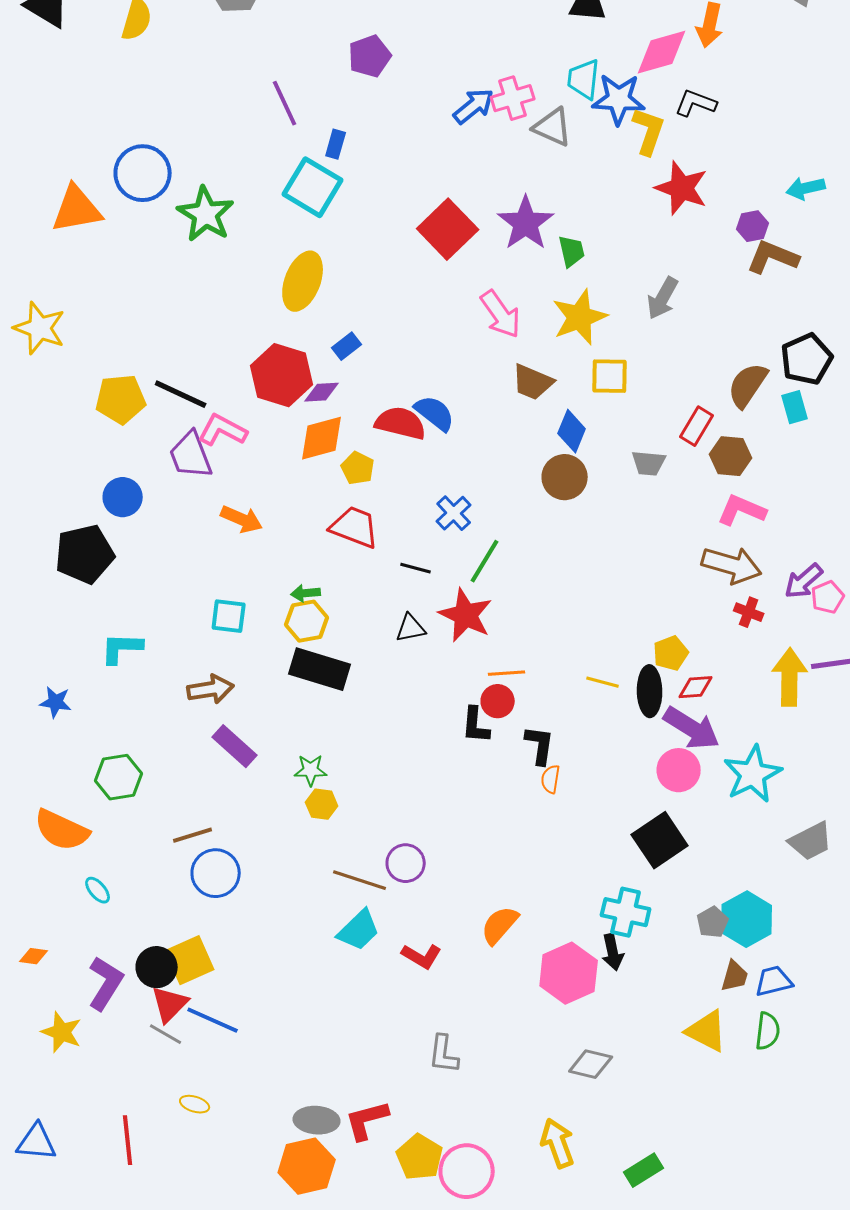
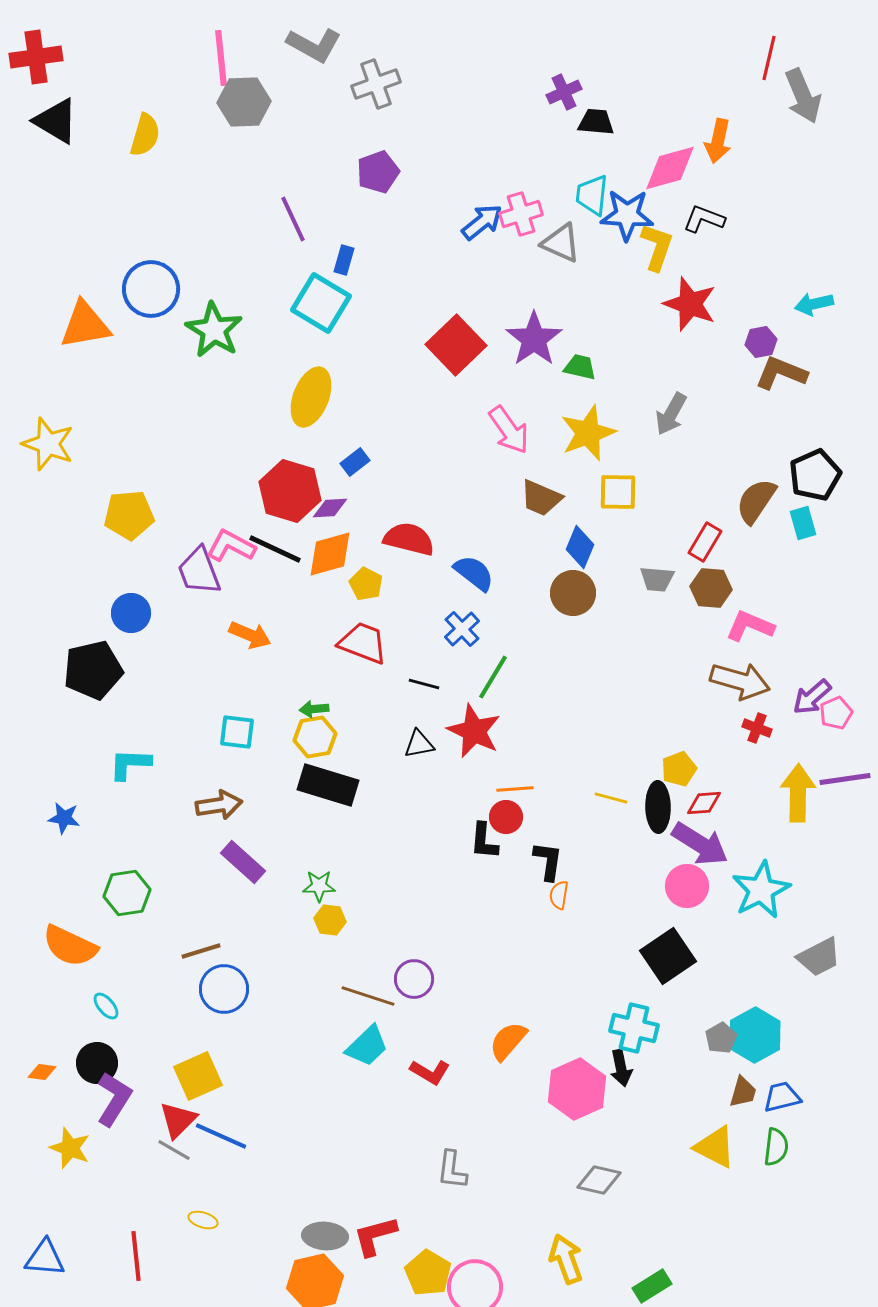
green trapezoid: (572, 251) -> (580, 367), turned -64
black line: (181, 394) -> (275, 549), moved
blue semicircle: (435, 413) -> (474, 573), moved
brown hexagon: (731, 456) -> (711, 588), moved
black circle: (157, 967) -> (97, 1063), moved

